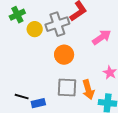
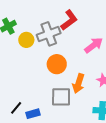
orange arrow: (88, 90) -> (78, 83), moved, turned 36
black line: (22, 97) -> (16, 108), turned -64

